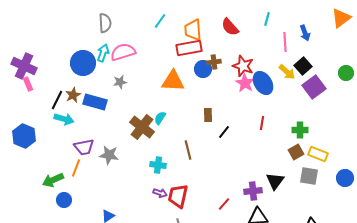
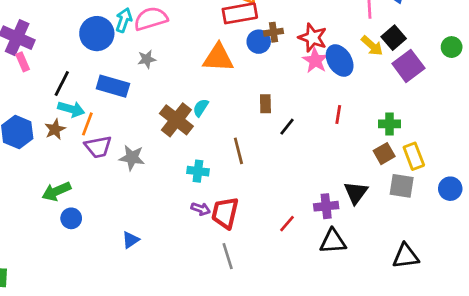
brown star: (73, 95) -> (55, 129), moved
yellow rectangle: (318, 154) -> (414, 156), turned 48
orange line: (76, 168) -> (87, 124), moved

